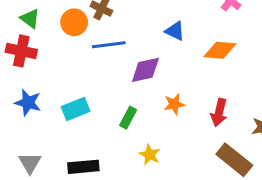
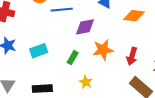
orange star: (174, 104) -> (103, 50), size x1.5

